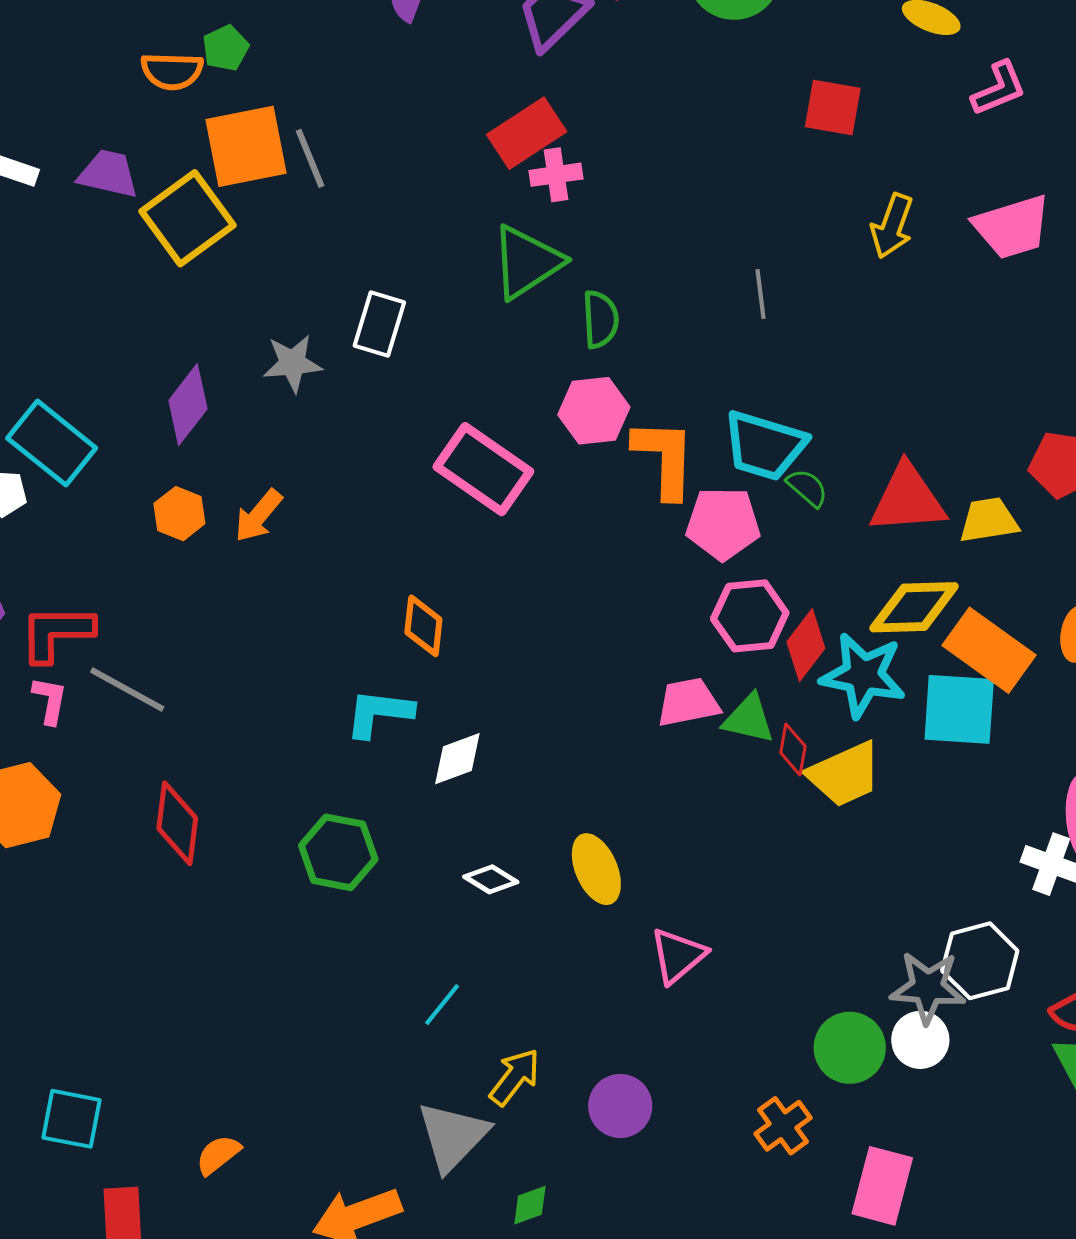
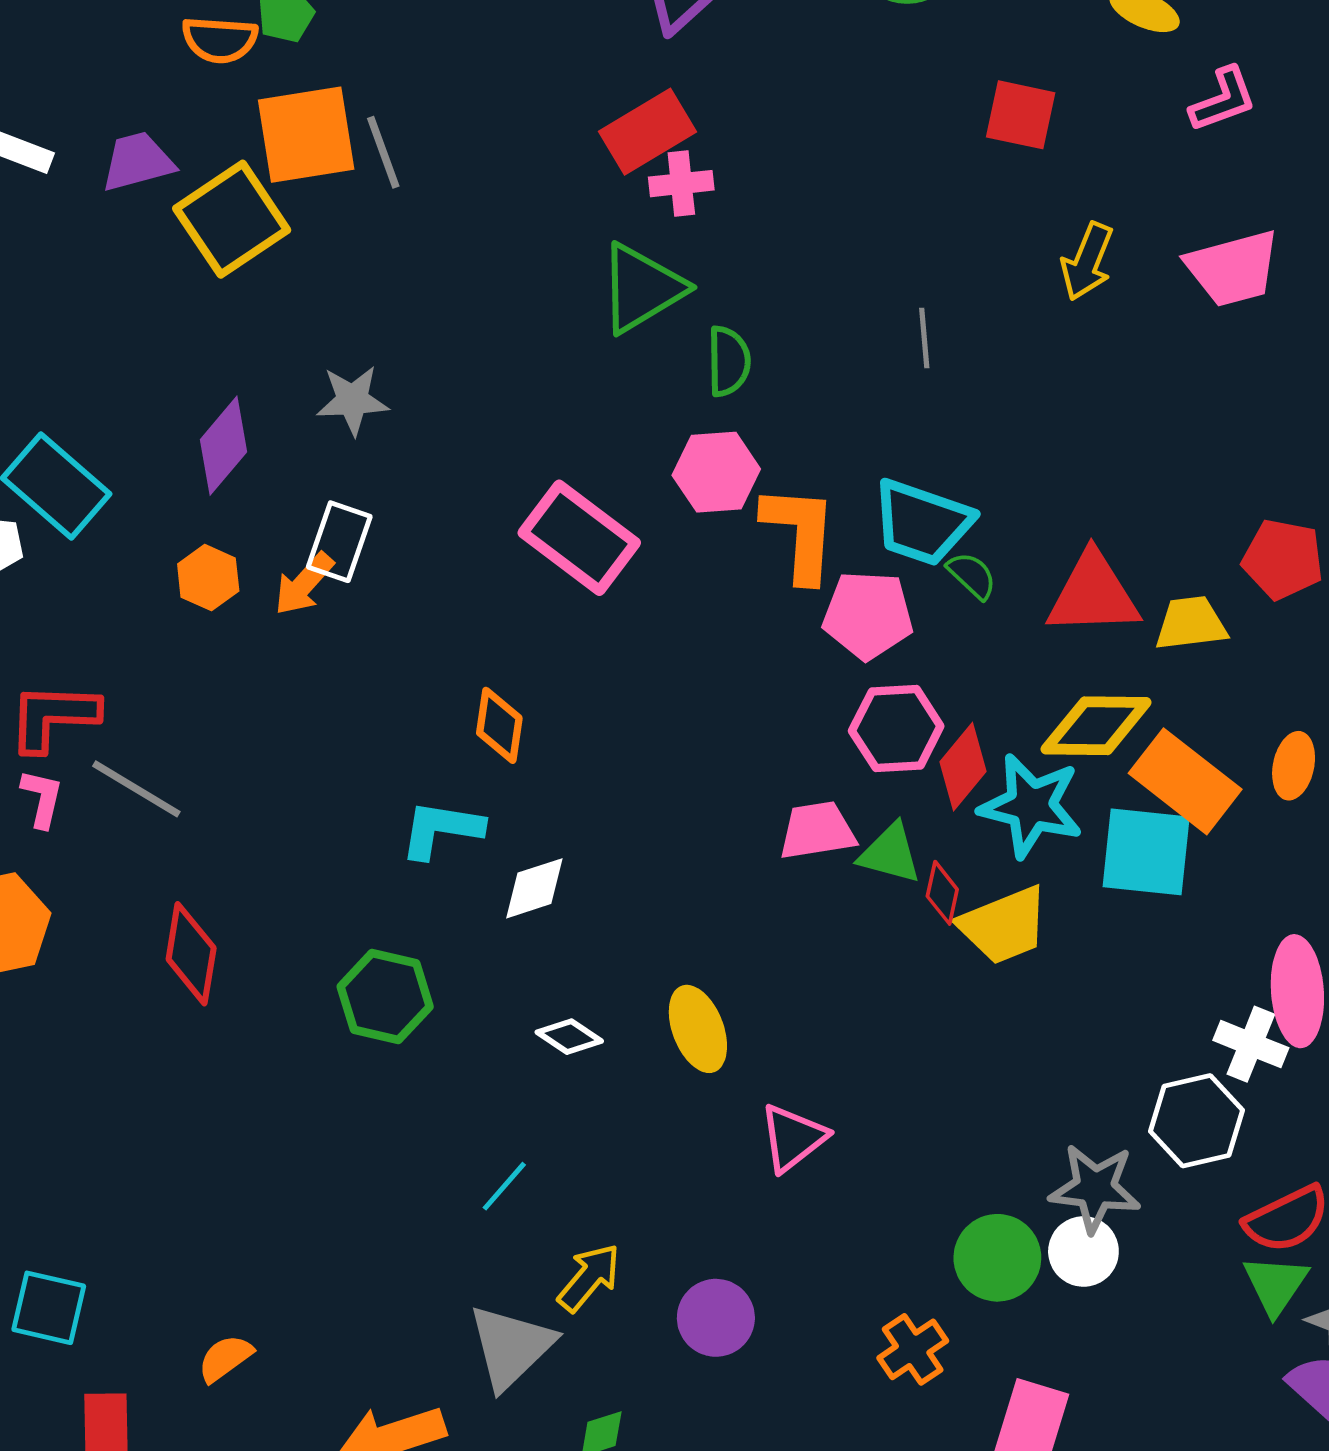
purple trapezoid: (108, 174) -> (138, 162), turned -30
white rectangle: (379, 324) -> (339, 542), moved
white hexagon: (980, 961) -> (1197, 1121), moved

